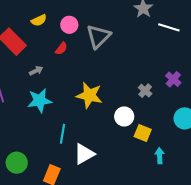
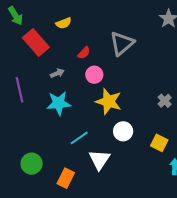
pink circle: (69, 25) -> (94, 75), moved
white circle: (124, 116) -> (123, 131), moved
cyan line: (62, 134) -> (79, 138), turned 42
white triangle: (84, 154) -> (99, 160), turned -30

